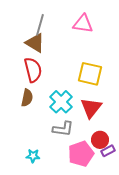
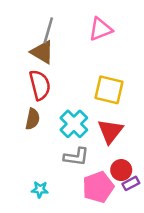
pink triangle: (83, 24) -> (101, 29), turned -30

